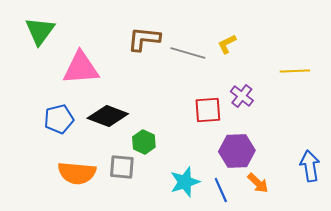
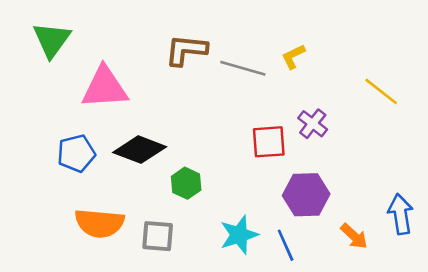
yellow line: (295, 71) -> (381, 91), turned 40
gray square: (122, 167) -> (158, 236), moved
orange arrow: (258, 183) -> (354, 236), moved

